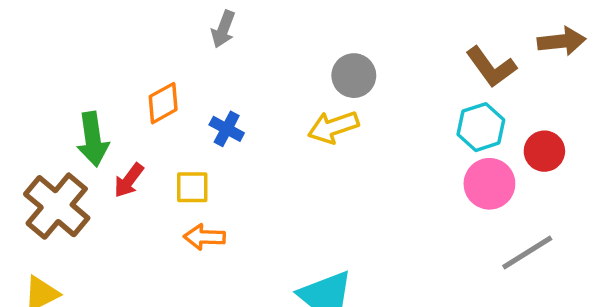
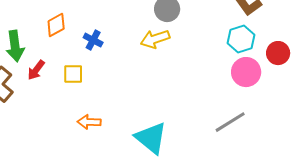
orange arrow: (204, 237) -> (89, 122), moved
gray line: (527, 252) -> (230, 122), moved

